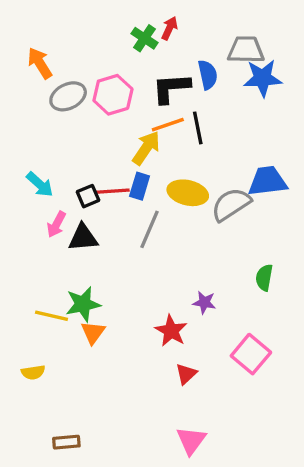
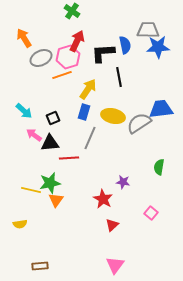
red arrow: (169, 28) -> (77, 41), moved, size x1.5
green cross: (145, 38) -> (72, 11), moved
orange line: (168, 125) -> (62, 75), moved
red line: (113, 191) -> (69, 158), moved
pink arrow: (56, 224) -> (34, 135), turned 98
pink square: (251, 354) -> (151, 213), size x0.6

